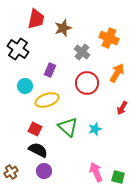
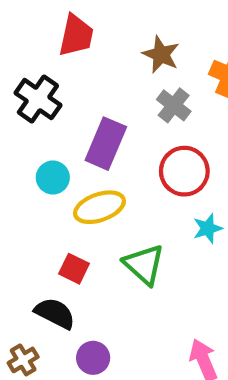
brown star: (63, 28) -> (161, 54), moved, turned -30
purple rectangle: (50, 70) -> (106, 144), size x1.6
cyan star: (95, 129) -> (208, 228), moved
black semicircle: (38, 150) -> (55, 313), moved

